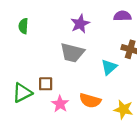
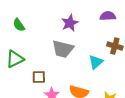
green semicircle: (23, 26) -> (19, 25), turned -40
green triangle: (22, 93) -> (15, 59), moved

